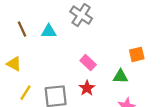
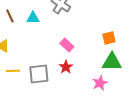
green triangle: (121, 76) -> (112, 62), moved, size x1.5
yellow line: (25, 93) -> (13, 71), turned 56

